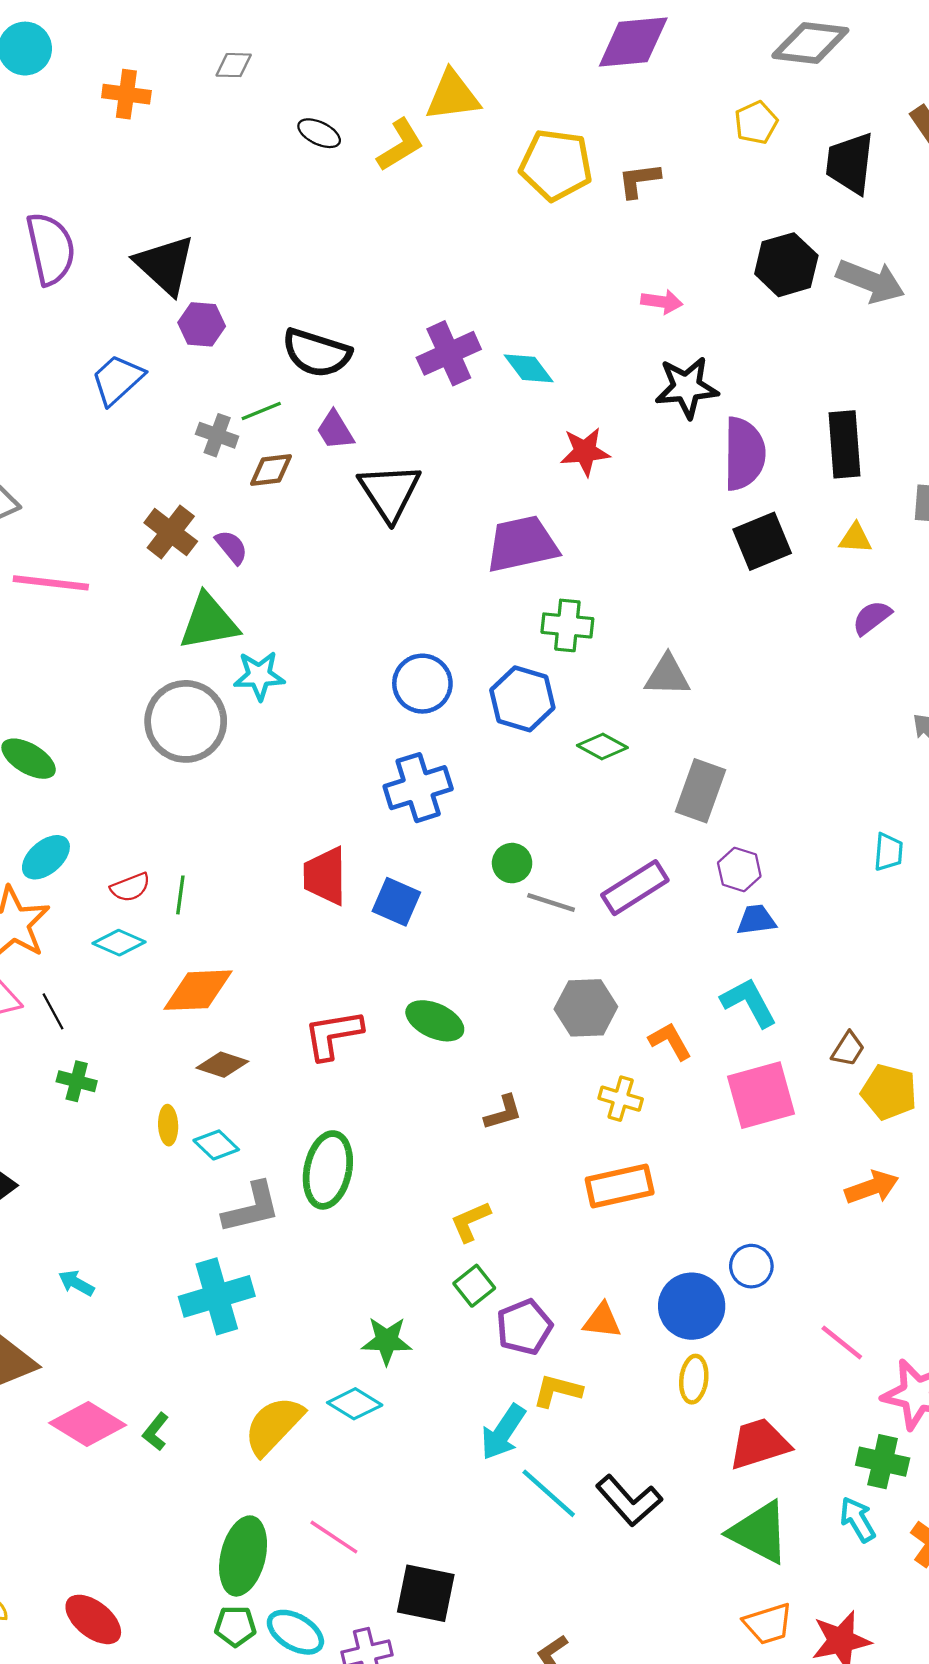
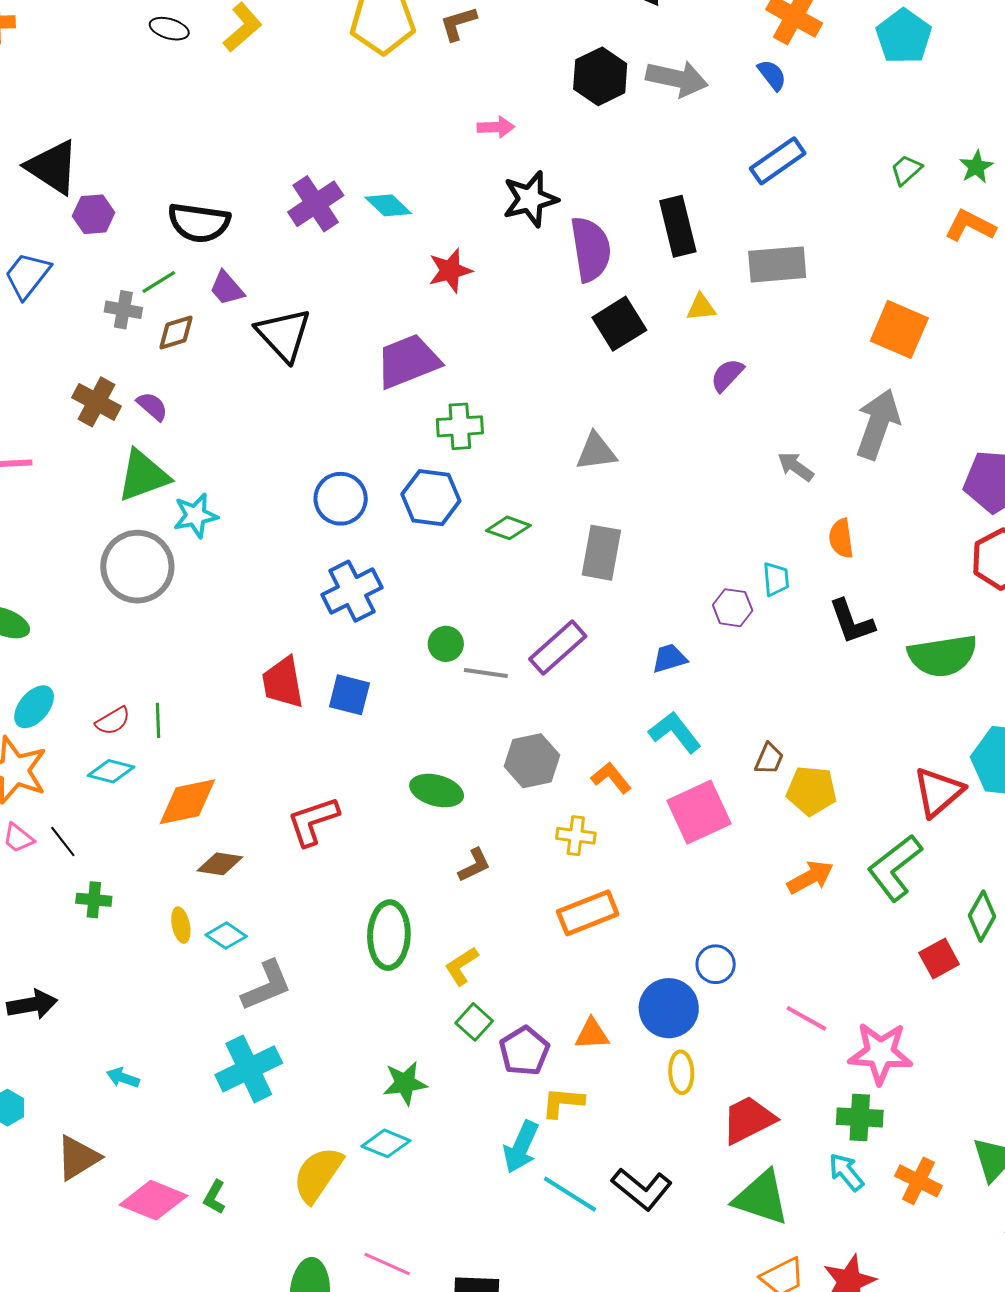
gray triangle: (667, 675) -> (596, 452), moved
purple hexagon: (739, 869) -> (733, 608), moved
green ellipse: (435, 1021) -> (437, 791), moved
green ellipse: (328, 1170) -> (389, 935), moved

